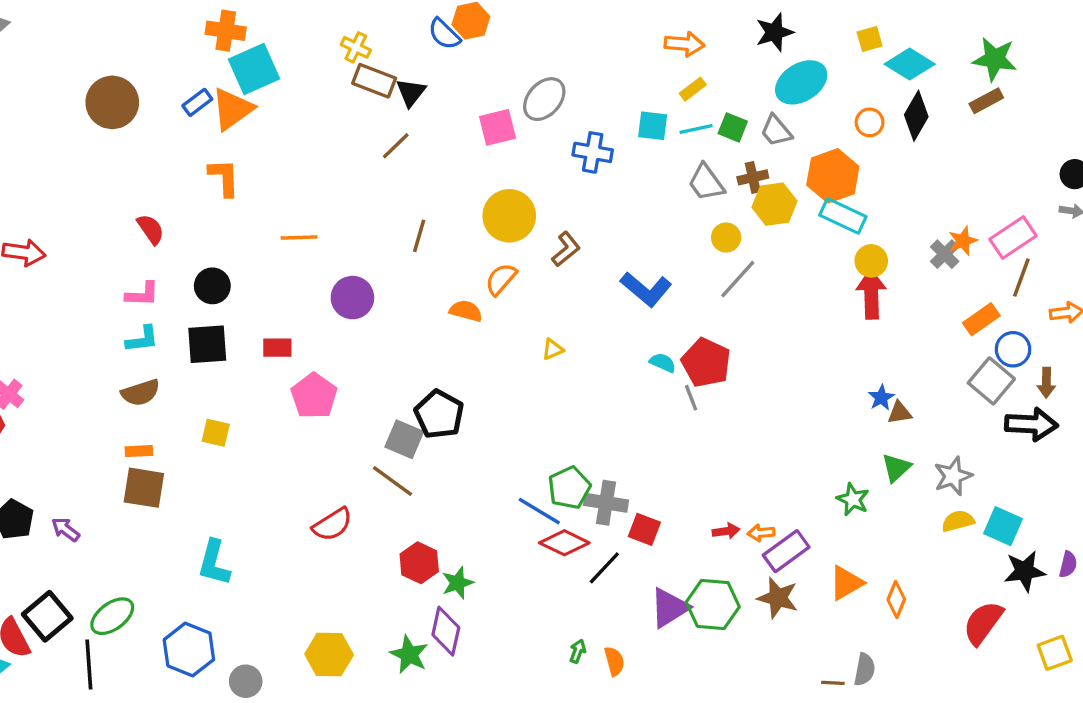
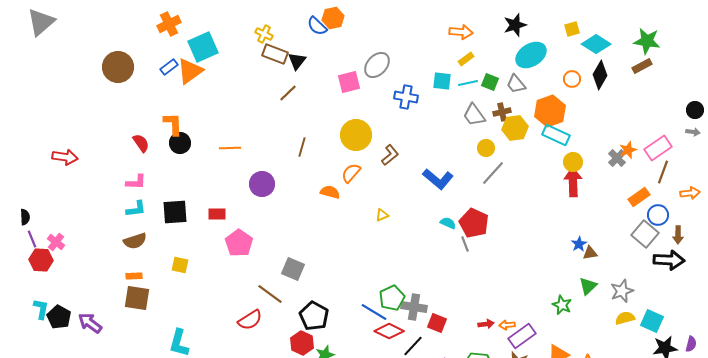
orange cross: (226, 31) -> (169, 24), moved, turned -35
orange L-shape: (224, 177) -> (173, 124), moved
black circle: (212, 286) -> (180, 143), moved
black pentagon: (439, 414) -> (314, 316), moved
brown line: (392, 481) -> (270, 294), moved
purple arrow: (66, 529) -> (90, 323), size x1.4

